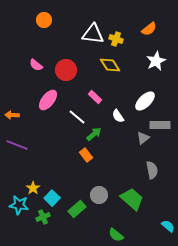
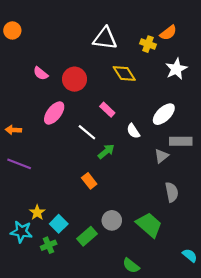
orange circle: (44, 20) -> (12, 30), moved
yellow cross: (116, 39) -> (148, 44), moved
orange rectangle: (86, 155) -> (89, 181), moved

